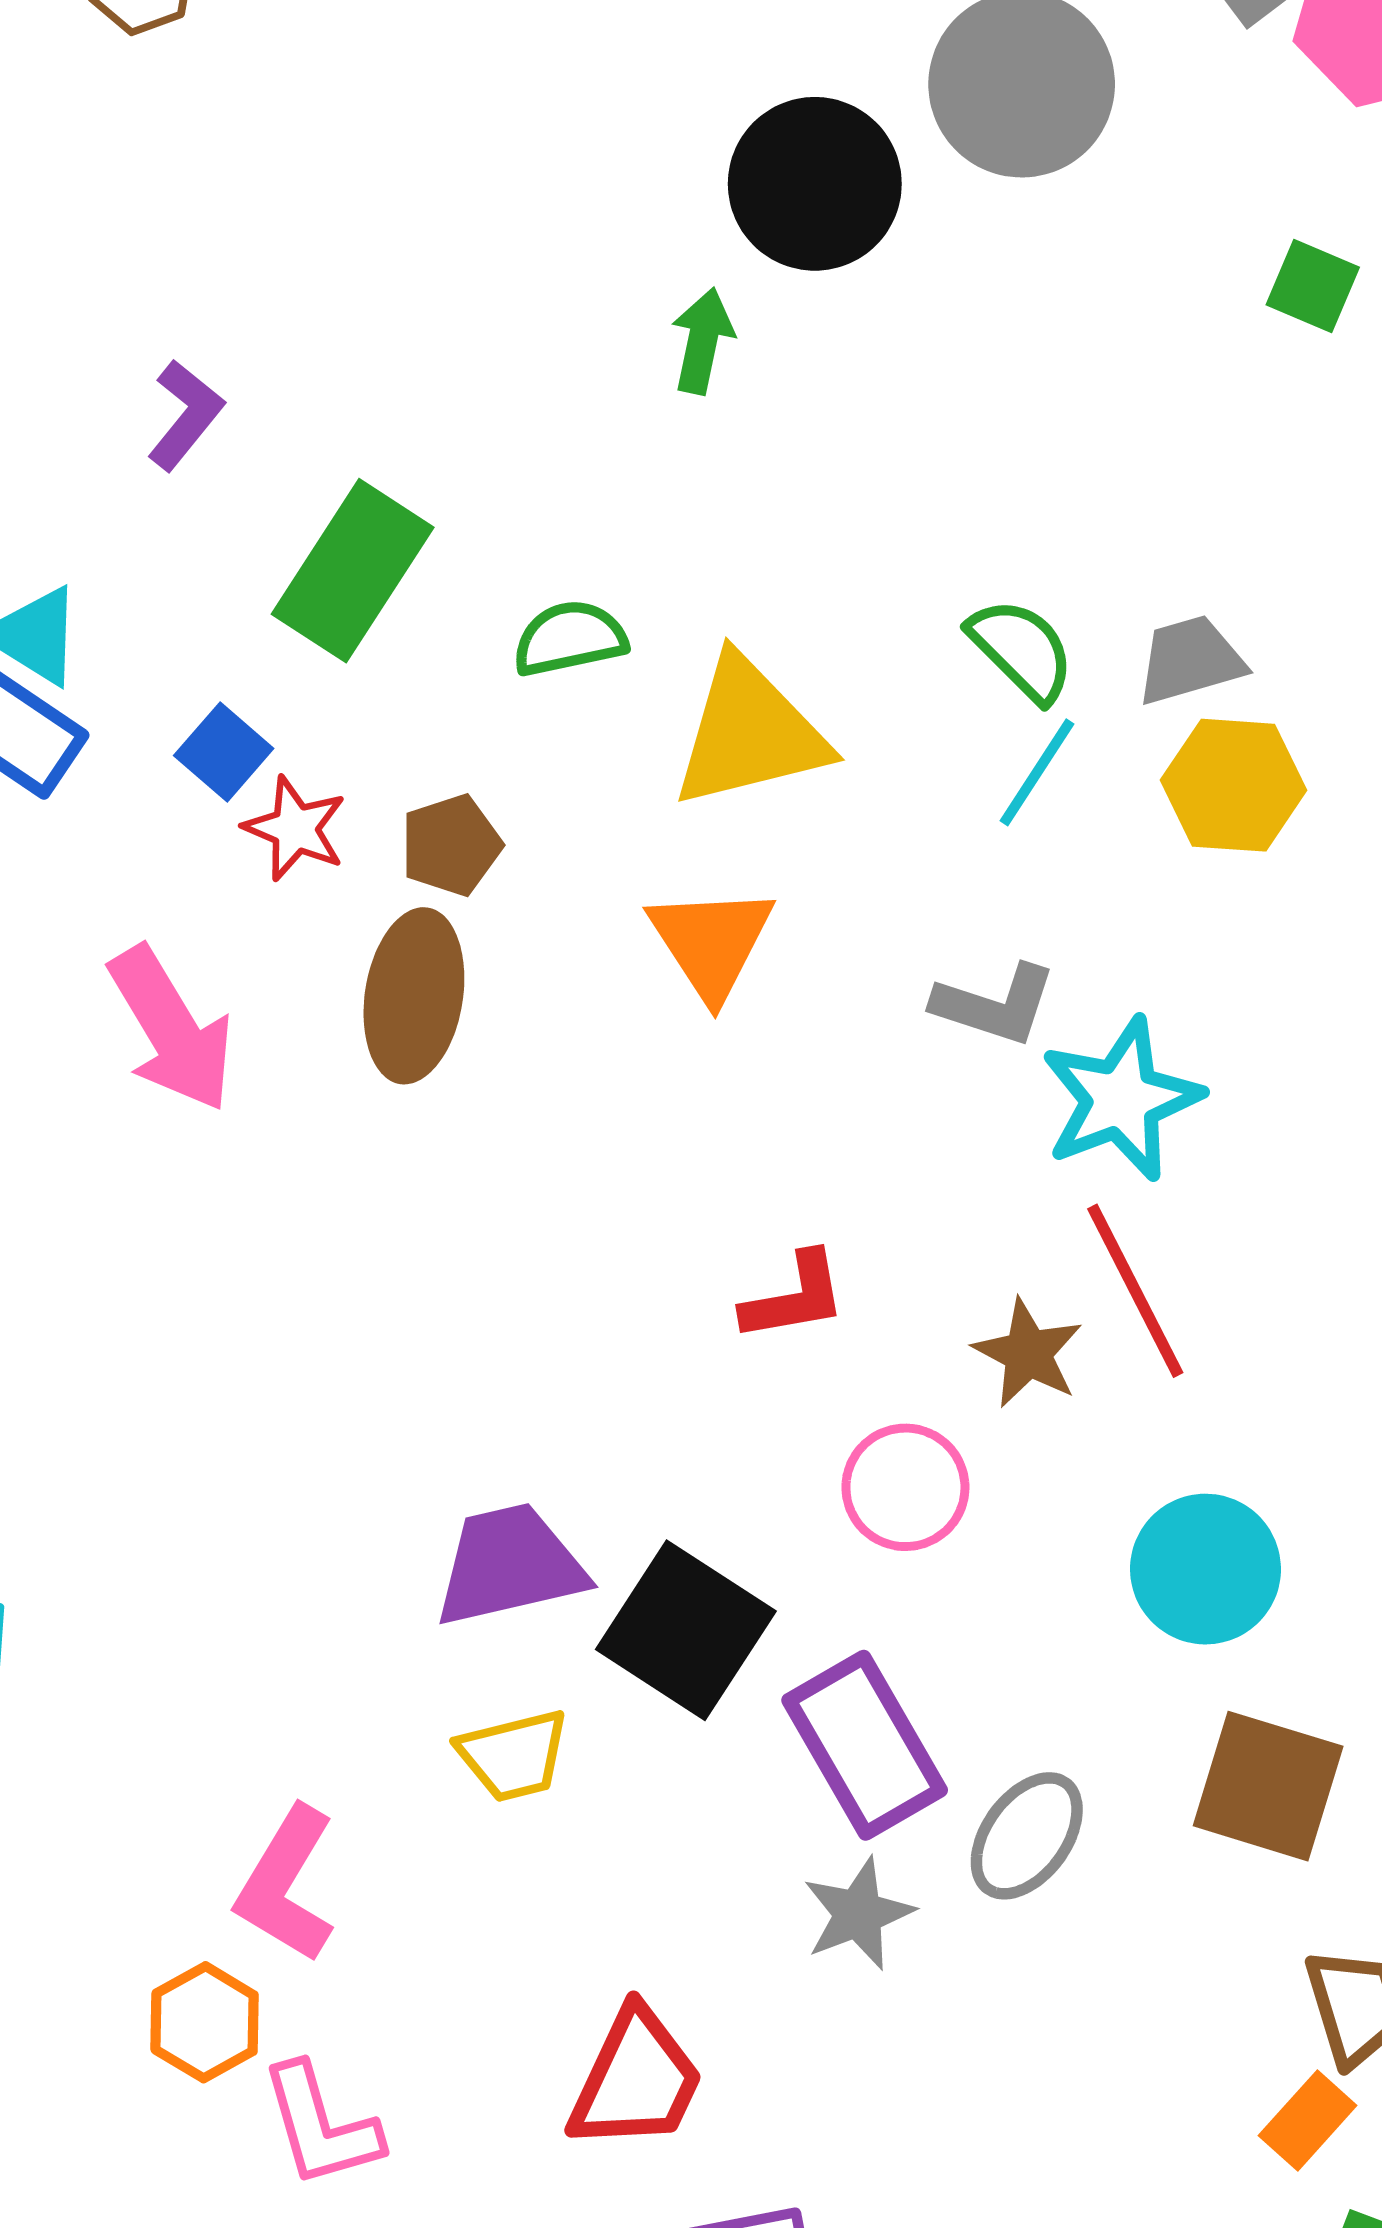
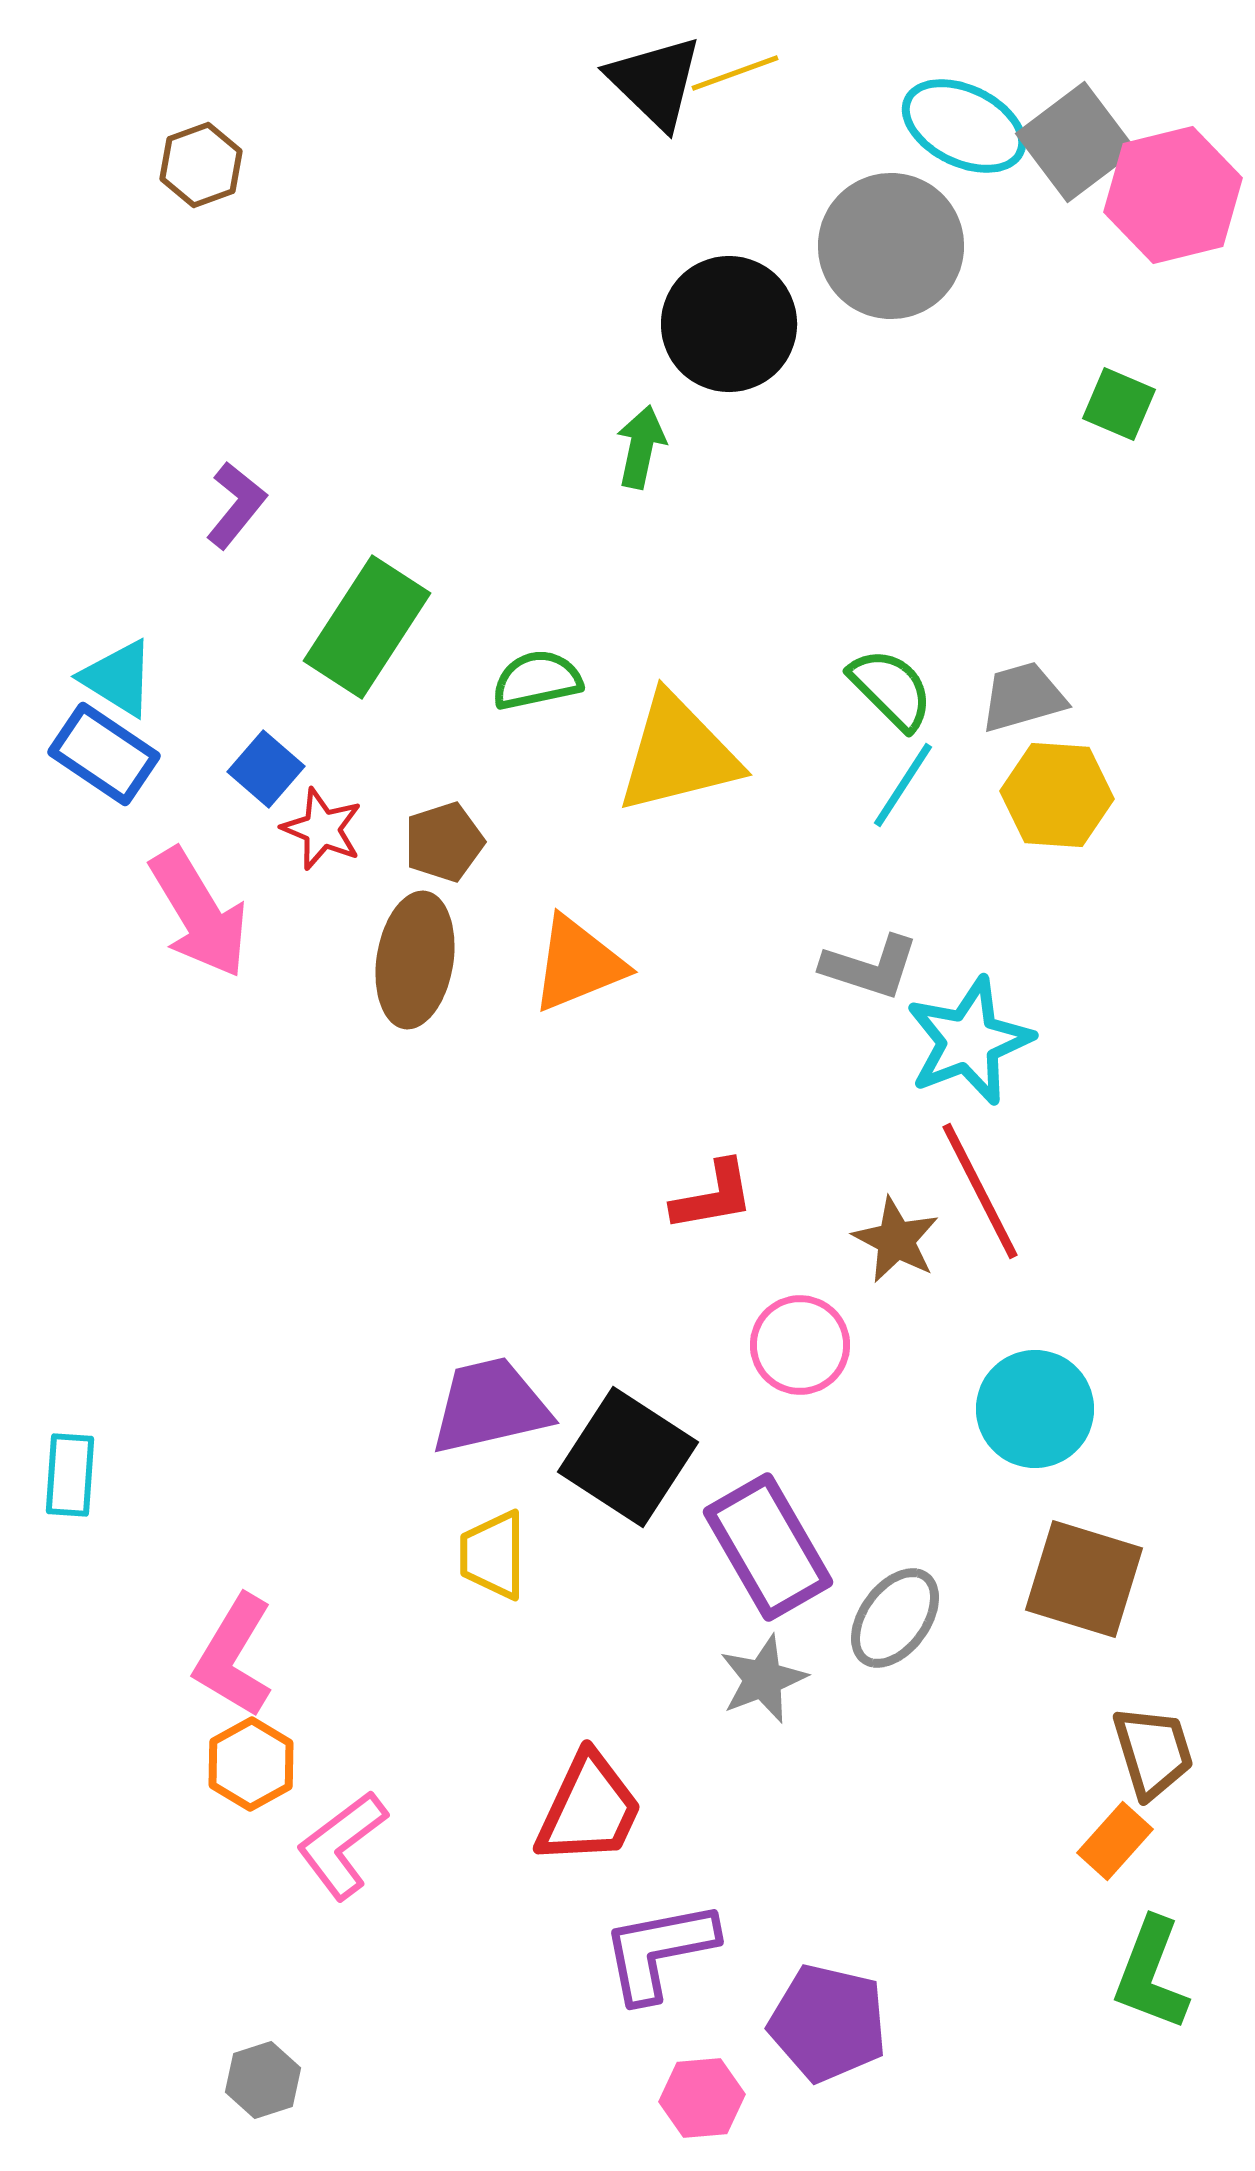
orange triangle: (711, 942) -> (578, 964), moved, turned 41
pink arrow: (171, 1029) -> (199, 913), moved
yellow trapezoid: (514, 1755) -> (493, 1555), turned 104
pink L-shape: (286, 1884) -> (234, 1656), moved
pink L-shape: (321, 2126) -> (342, 1845), turned 69

